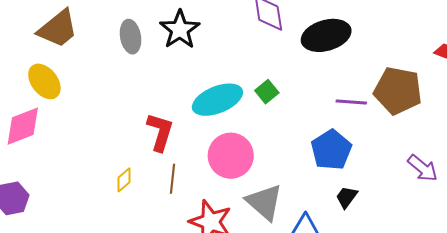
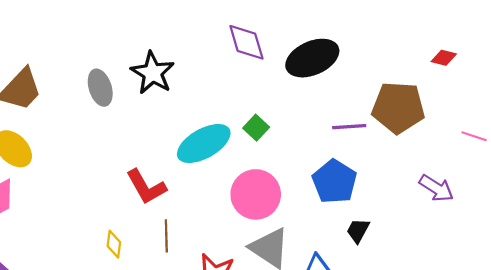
red L-shape: (160, 132) -> (146, 187), turned 141
pink circle: (231, 156) -> (256, 194), moved
yellow diamond: (124, 180) -> (114, 244), turned -35

